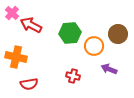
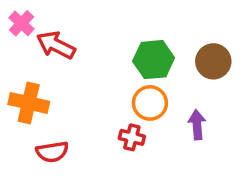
green hexagon: (70, 33) -> (154, 60), moved
orange circle: (94, 46) -> (150, 103), moved
purple arrow: (109, 69) -> (197, 125), turned 63

